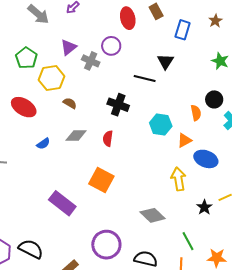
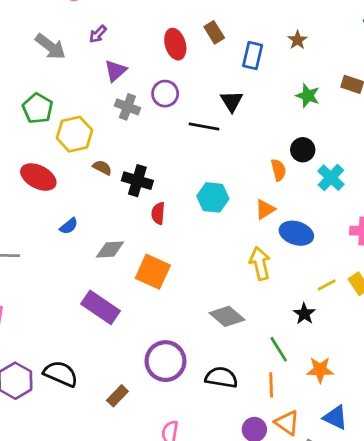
purple circle: (111, 46) -> (165, 94), moved
purple triangle: (69, 47) -> (115, 71), moved
black cross: (118, 105) -> (137, 181), moved
cyan hexagon: (161, 125) -> (213, 197), moved
gray diamond: (76, 136) -> (110, 249), moved
black star: (204, 207) -> (304, 314), moved

